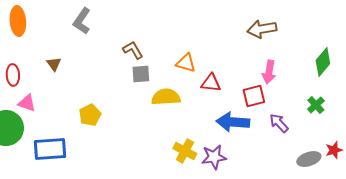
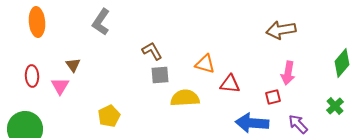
red square: (254, 96) -> (273, 97), size x0.7
pink triangle: (27, 103) -> (60, 86), moved, turned 42

